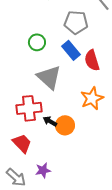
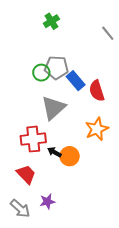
gray pentagon: (76, 22) -> (56, 68), moved
gray triangle: (49, 77) -> (53, 108), turned 36

